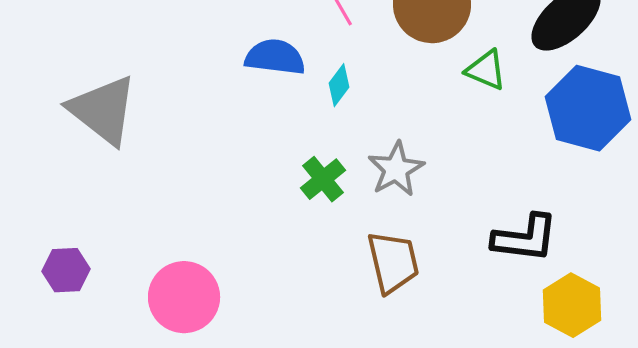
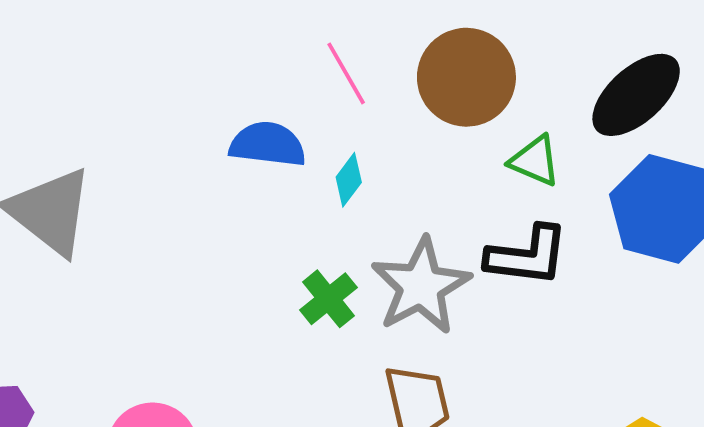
gray star: (396, 169) -> (421, 286), size x1.4
black L-shape: (525, 238) -> (527, 256), moved

